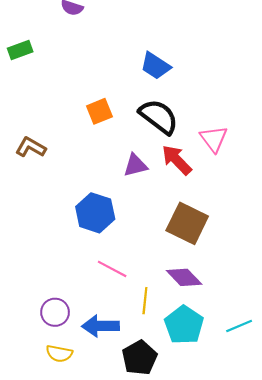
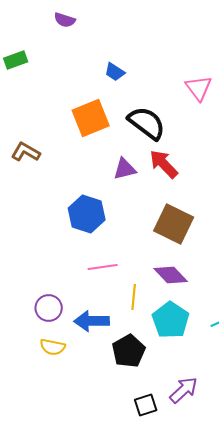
blue trapezoid: (155, 66) -> (115, 72), moved, size x0.7
orange square: (99, 111) -> (91, 118), size x1.5
pink triangle: (214, 139) -> (199, 88), moved
pink line: (112, 269) -> (103, 267), turned -36

